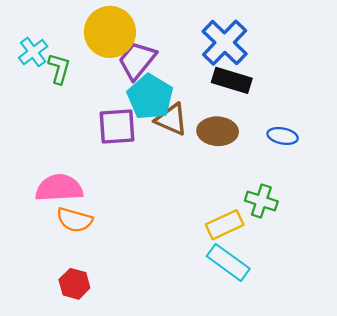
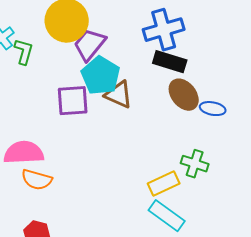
blue cross: (225, 43) -> (164, 30), turned 30
brown ellipse: (218, 131) -> (184, 95), moved, turned 48

